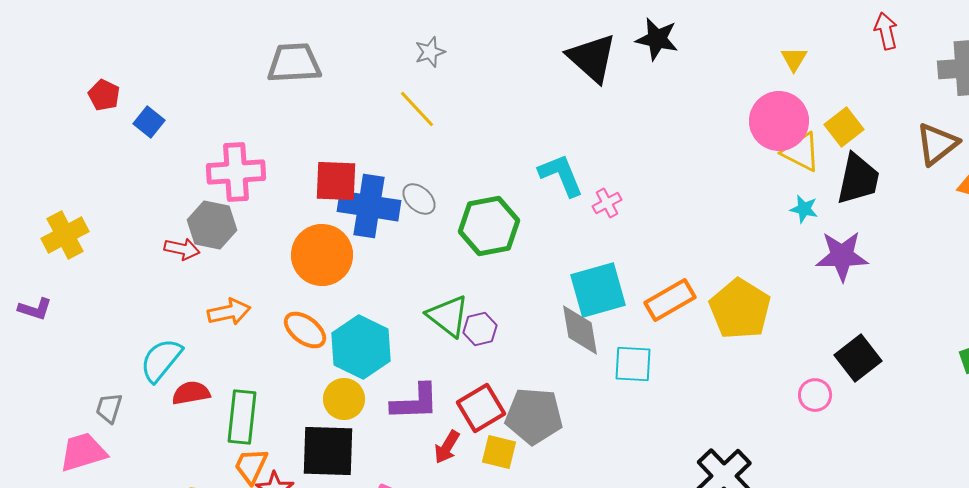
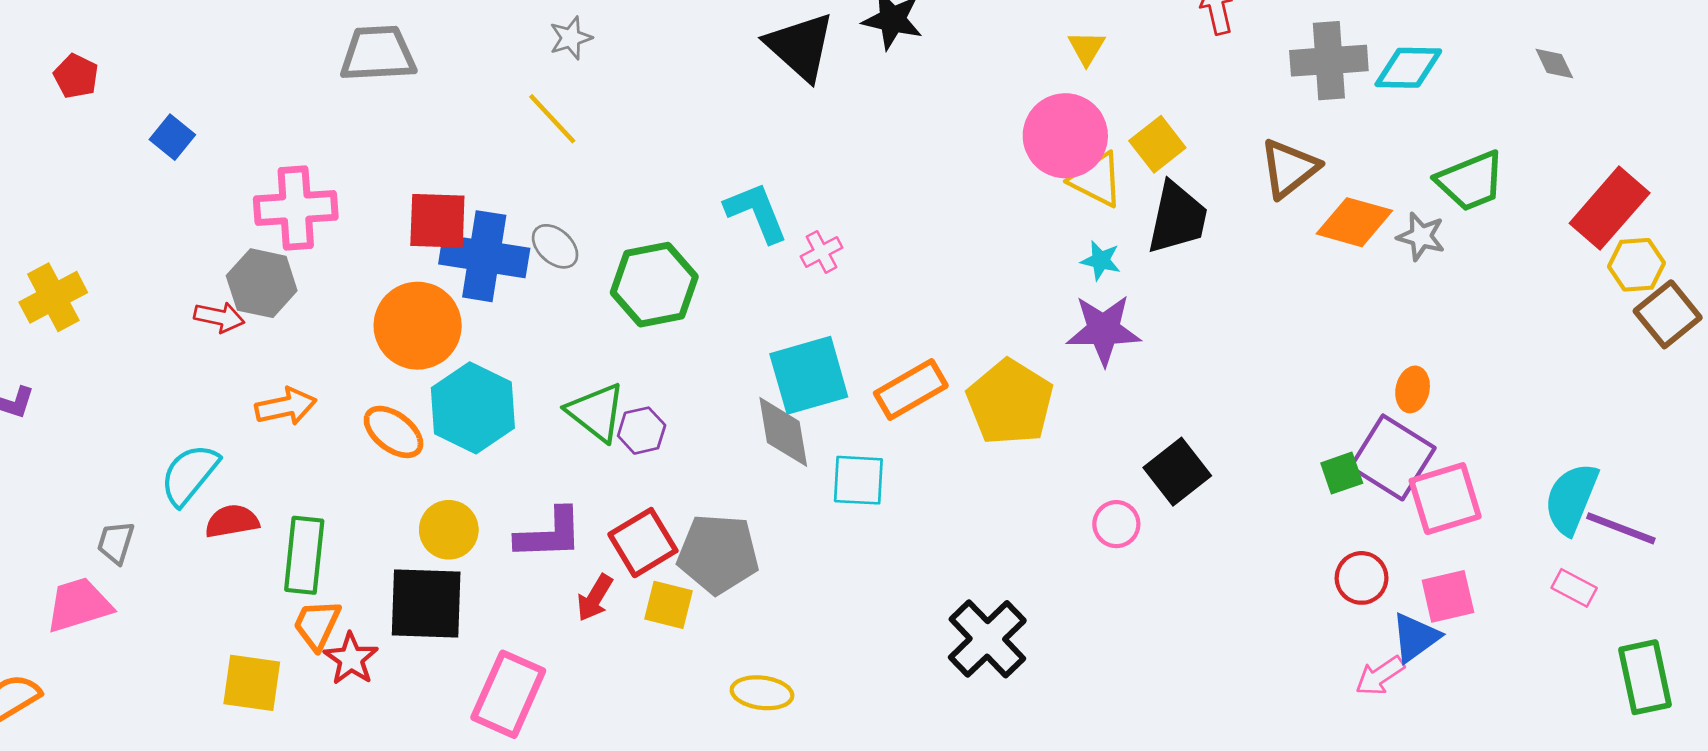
red pentagon: (104, 95) -> (76, 76), moved
purple star: (842, 256) -> (1104, 330), moved
cyan hexagon: (361, 347) -> (473, 408), moved

